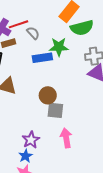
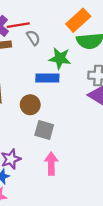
blue rectangle: (42, 58) -> (47, 78), moved
brown circle: (48, 95) -> (30, 105), moved

